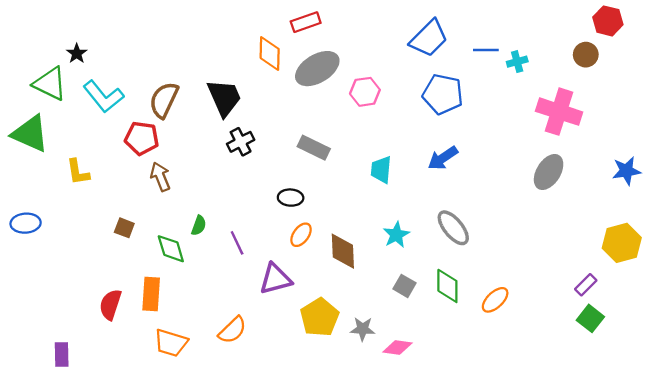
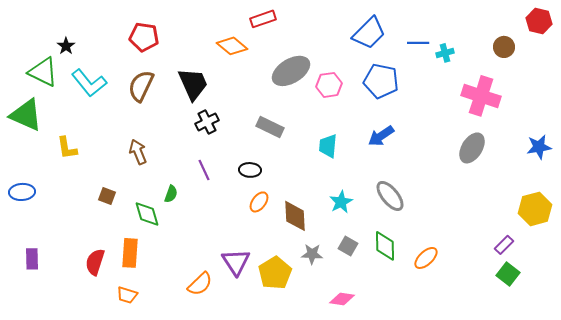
red hexagon: (608, 21) -> (539, 21), moved
orange diamond: (270, 53) -> (232, 46), turned -52
gray ellipse: (317, 69) -> (291, 71), moved
pink hexagon: (365, 92) -> (329, 85), moved
red pentagon: (142, 138) -> (144, 37), moved
purple line: (237, 243) -> (204, 170), moved
purple triangle: (275, 279) -> (236, 262), moved, turned -48
gray star: (363, 329) -> (312, 254), moved
orange trapezoid: (171, 343) -> (127, 295), moved, size x0.7
purple rectangle: (62, 354) -> (32, 259), moved

